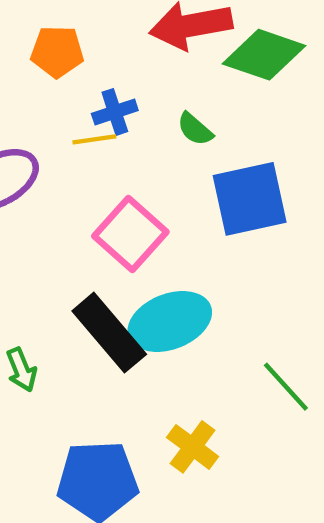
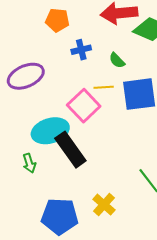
yellow line: (94, 139) -> (104, 87), moved
cyan ellipse: (170, 321) -> (50, 131), moved

